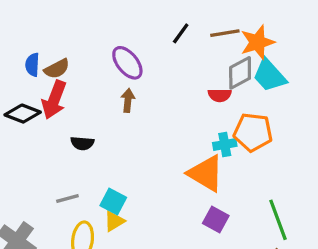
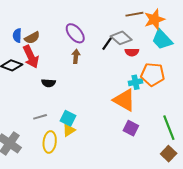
black line: (181, 33) -> (107, 44), moved
gray diamond: (240, 73) -> (121, 38), moved, turned 70
red arrow: (54, 100) -> (31, 57), turned -45

